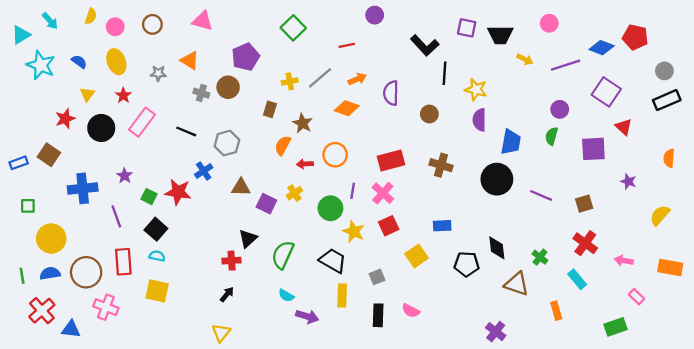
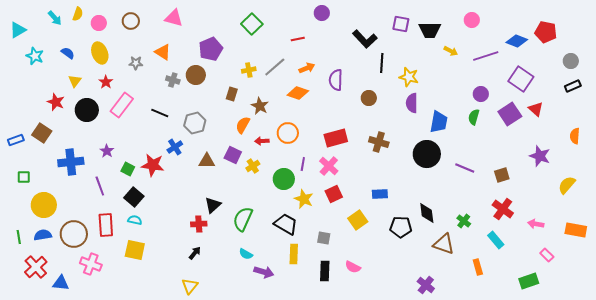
cyan arrow: (50, 21) -> (55, 18), moved
cyan star: (41, 65) -> (35, 56), size x0.7
black rectangle: (667, 100) -> (573, 86), size x0.7
red star: (65, 119) -> (56, 102), turned -30
purple square: (593, 149) -> (510, 114), moved, turned -30
purple star: (628, 181) -> (540, 156), size x1.5
purple square: (266, 204) -> (233, 155), moved
gray square: (377, 277) -> (324, 238), turned 32

